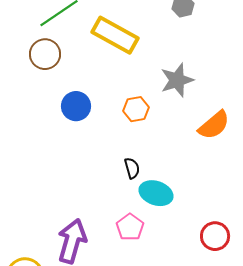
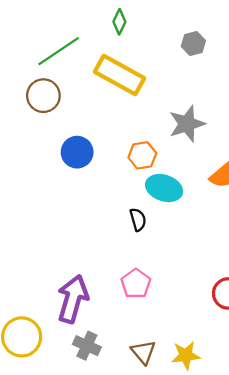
cyan ellipse: (156, 193) -> (164, 188), moved

